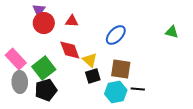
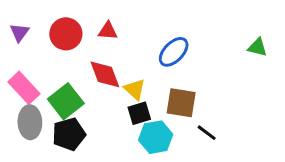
purple triangle: (39, 10) -> (19, 32), moved
black line: (138, 89) -> (207, 133), turned 32
cyan hexagon: (116, 92) -> (156, 137), moved

